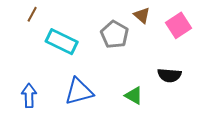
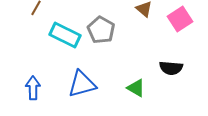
gray pentagon: (114, 35) -> (101, 30), moved

